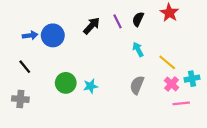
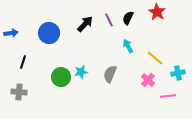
blue arrow: (30, 35) -> (11, 33), moved
black line: (25, 67) -> (23, 62), turned 56
pink cross: (171, 84) -> (148, 80), moved
gray semicircle: (137, 85) -> (110, 74), moved
cyan star: (91, 86) -> (81, 72), moved

